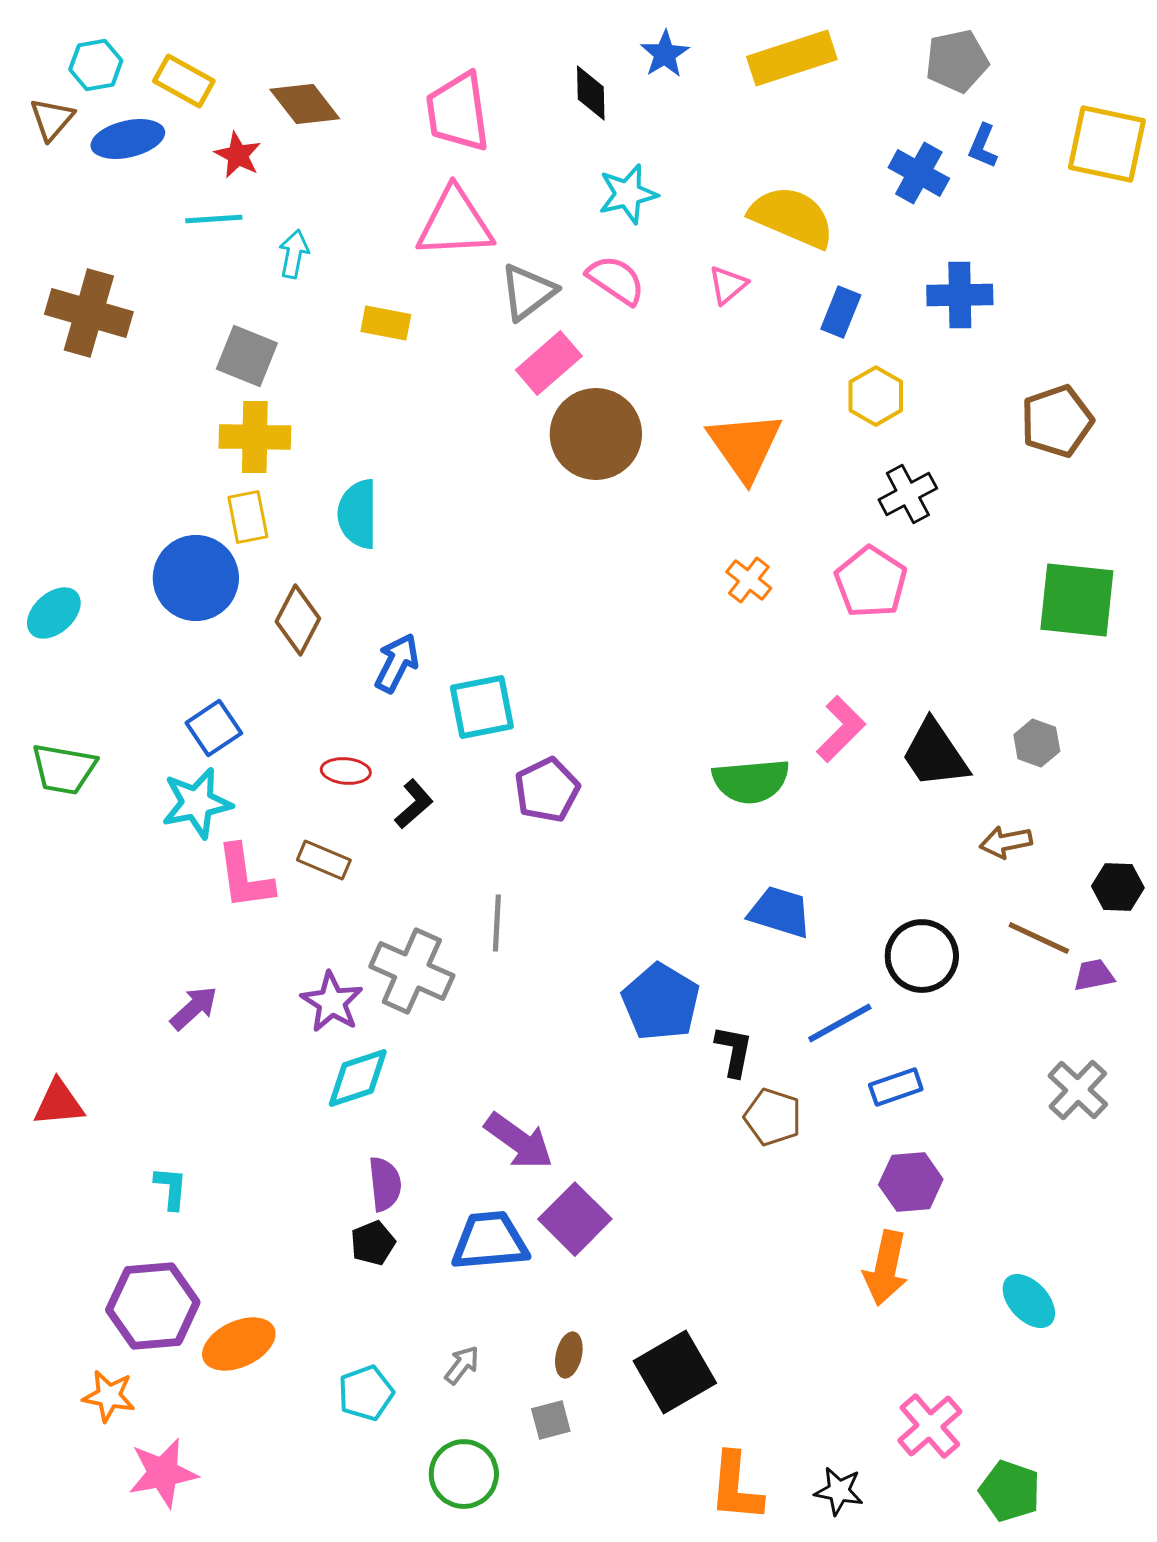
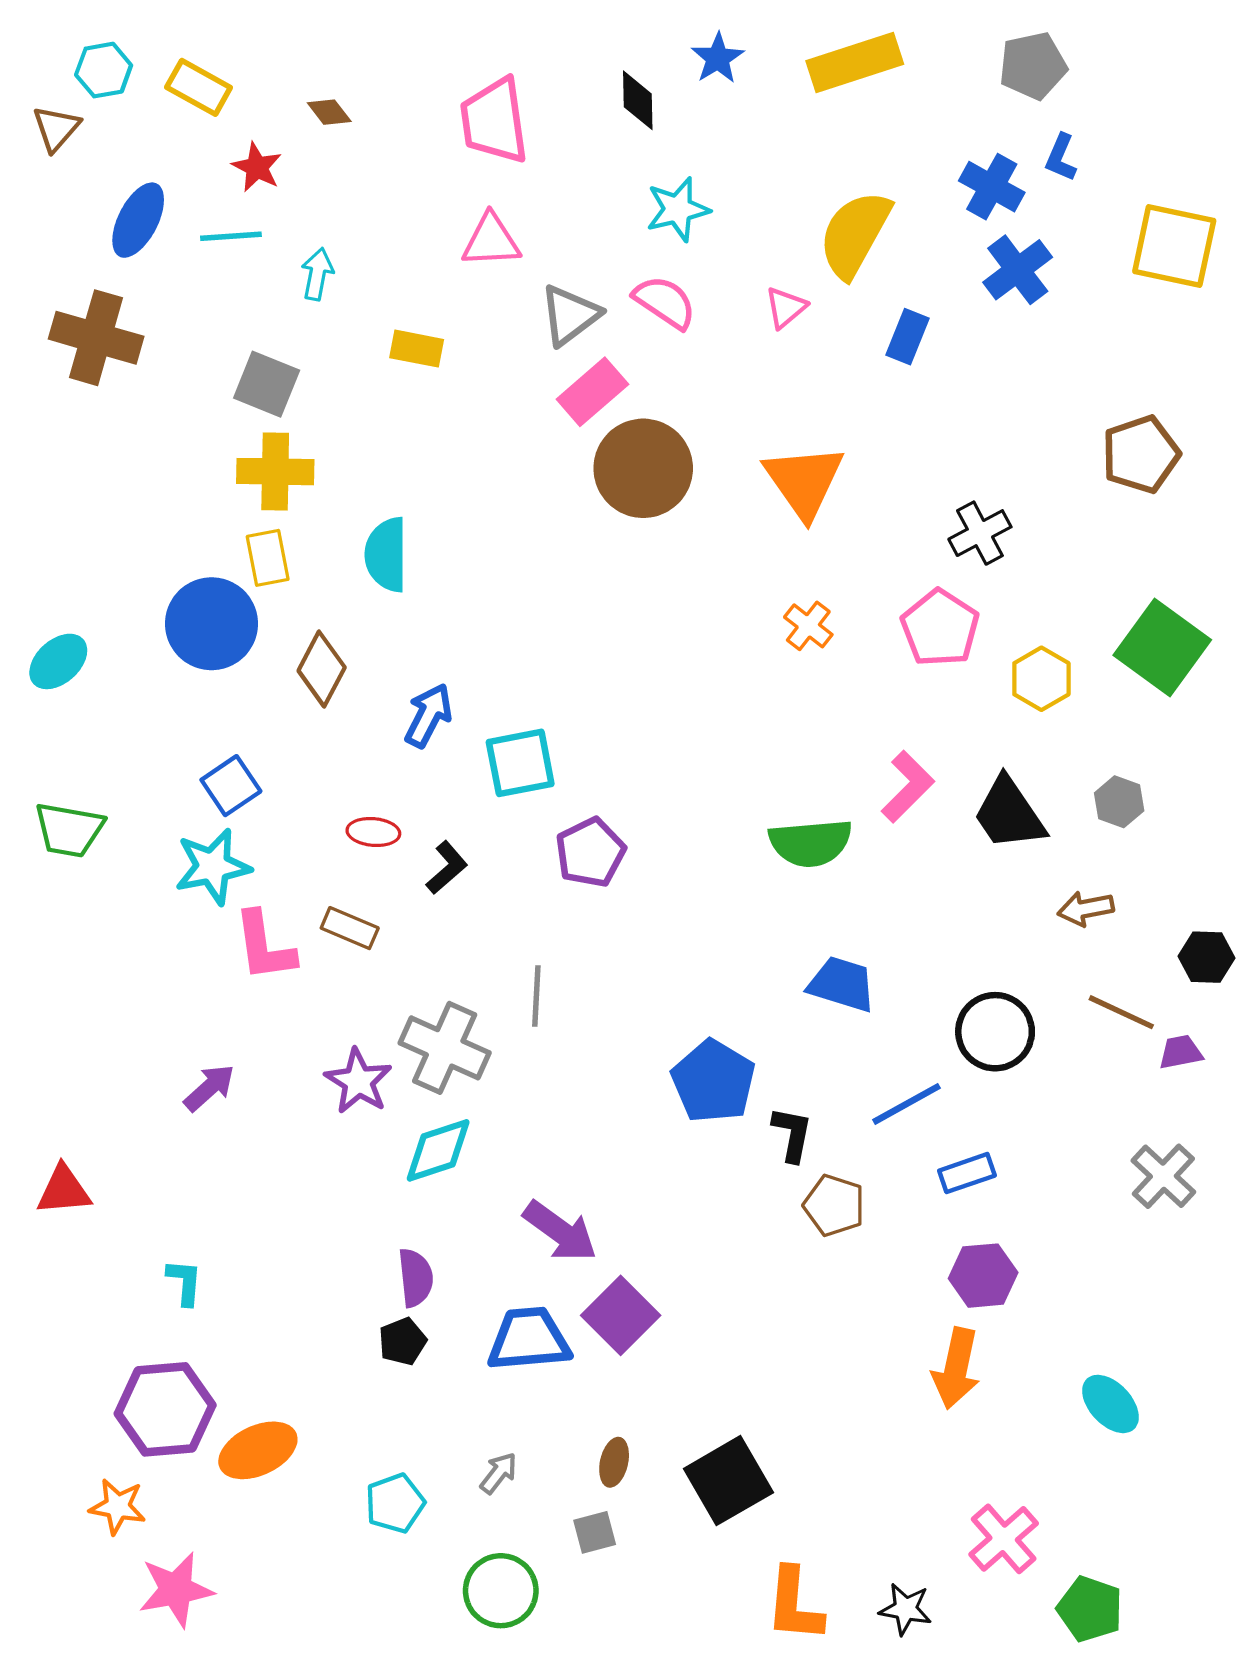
brown diamond: (305, 104) -> (329, 112), size x0.6
blue ellipse: (128, 139) -> (138, 220), moved, turned -50
yellow square: (1107, 144) -> (1174, 246), moved
yellow semicircle: (792, 217) -> (855, 234), turned -84
pink triangle: (455, 223) -> (491, 241), size x0.7
blue cross: (960, 295) -> (1018, 270), moved, turned -36
yellow hexagon: (876, 396) -> (1041, 679), moved
green square: (1077, 600) -> (1162, 647), turned 30
cyan diamond: (358, 1078) -> (438, 1150), moved

